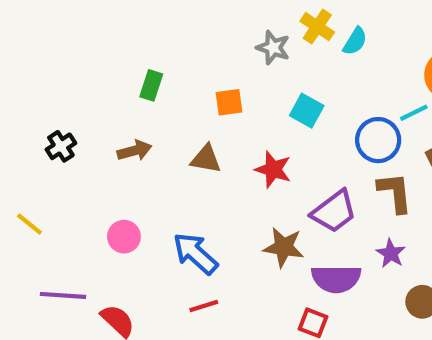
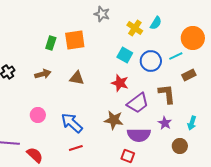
yellow cross: (317, 27) -> (135, 28), moved
cyan semicircle: (355, 41) -> (156, 23), moved
gray star: (273, 48) -> (102, 14), moved
orange square: (229, 102) -> (75, 40), moved, size x1.5
blue circle: (378, 140) -> (151, 61), moved
red star: (273, 169) -> (120, 83), moved

